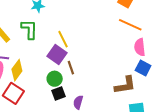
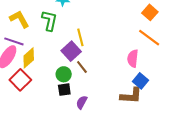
pink semicircle: (140, 47) -> (133, 58), moved
brown line: (71, 68) -> (82, 67), turned -32
blue square: (143, 68) -> (140, 81), moved

